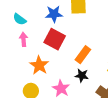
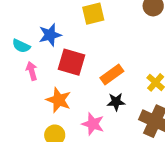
blue star: (54, 14) -> (50, 35), moved
orange rectangle: (83, 55) -> (112, 75), turned 30

